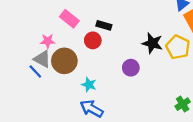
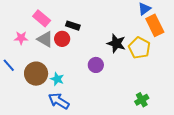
gray triangle: (42, 59) -> (45, 39), moved
brown circle: (64, 61) -> (36, 74), moved

